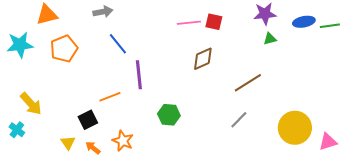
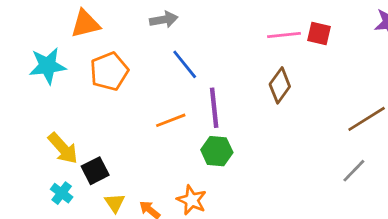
brown diamond: (203, 59) -> (280, 85), moved, turned -30
orange line: (110, 97) -> (171, 120), moved
green hexagon: (169, 115) -> (217, 151), moved
black square: (88, 120) -> (95, 171), moved
cyan cross: (17, 130) -> (62, 193), moved

